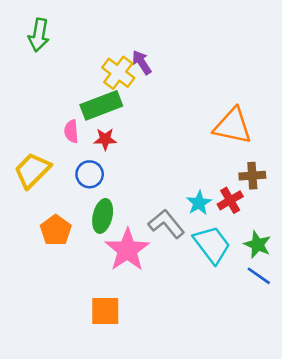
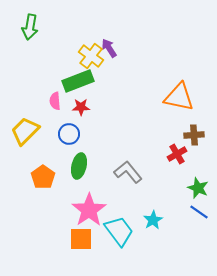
cyan star: (199, 203) -> (153, 220), moved
cyan trapezoid: (212, 245) -> (119, 231), moved
pink star: (127, 250) -> (89, 210), moved

